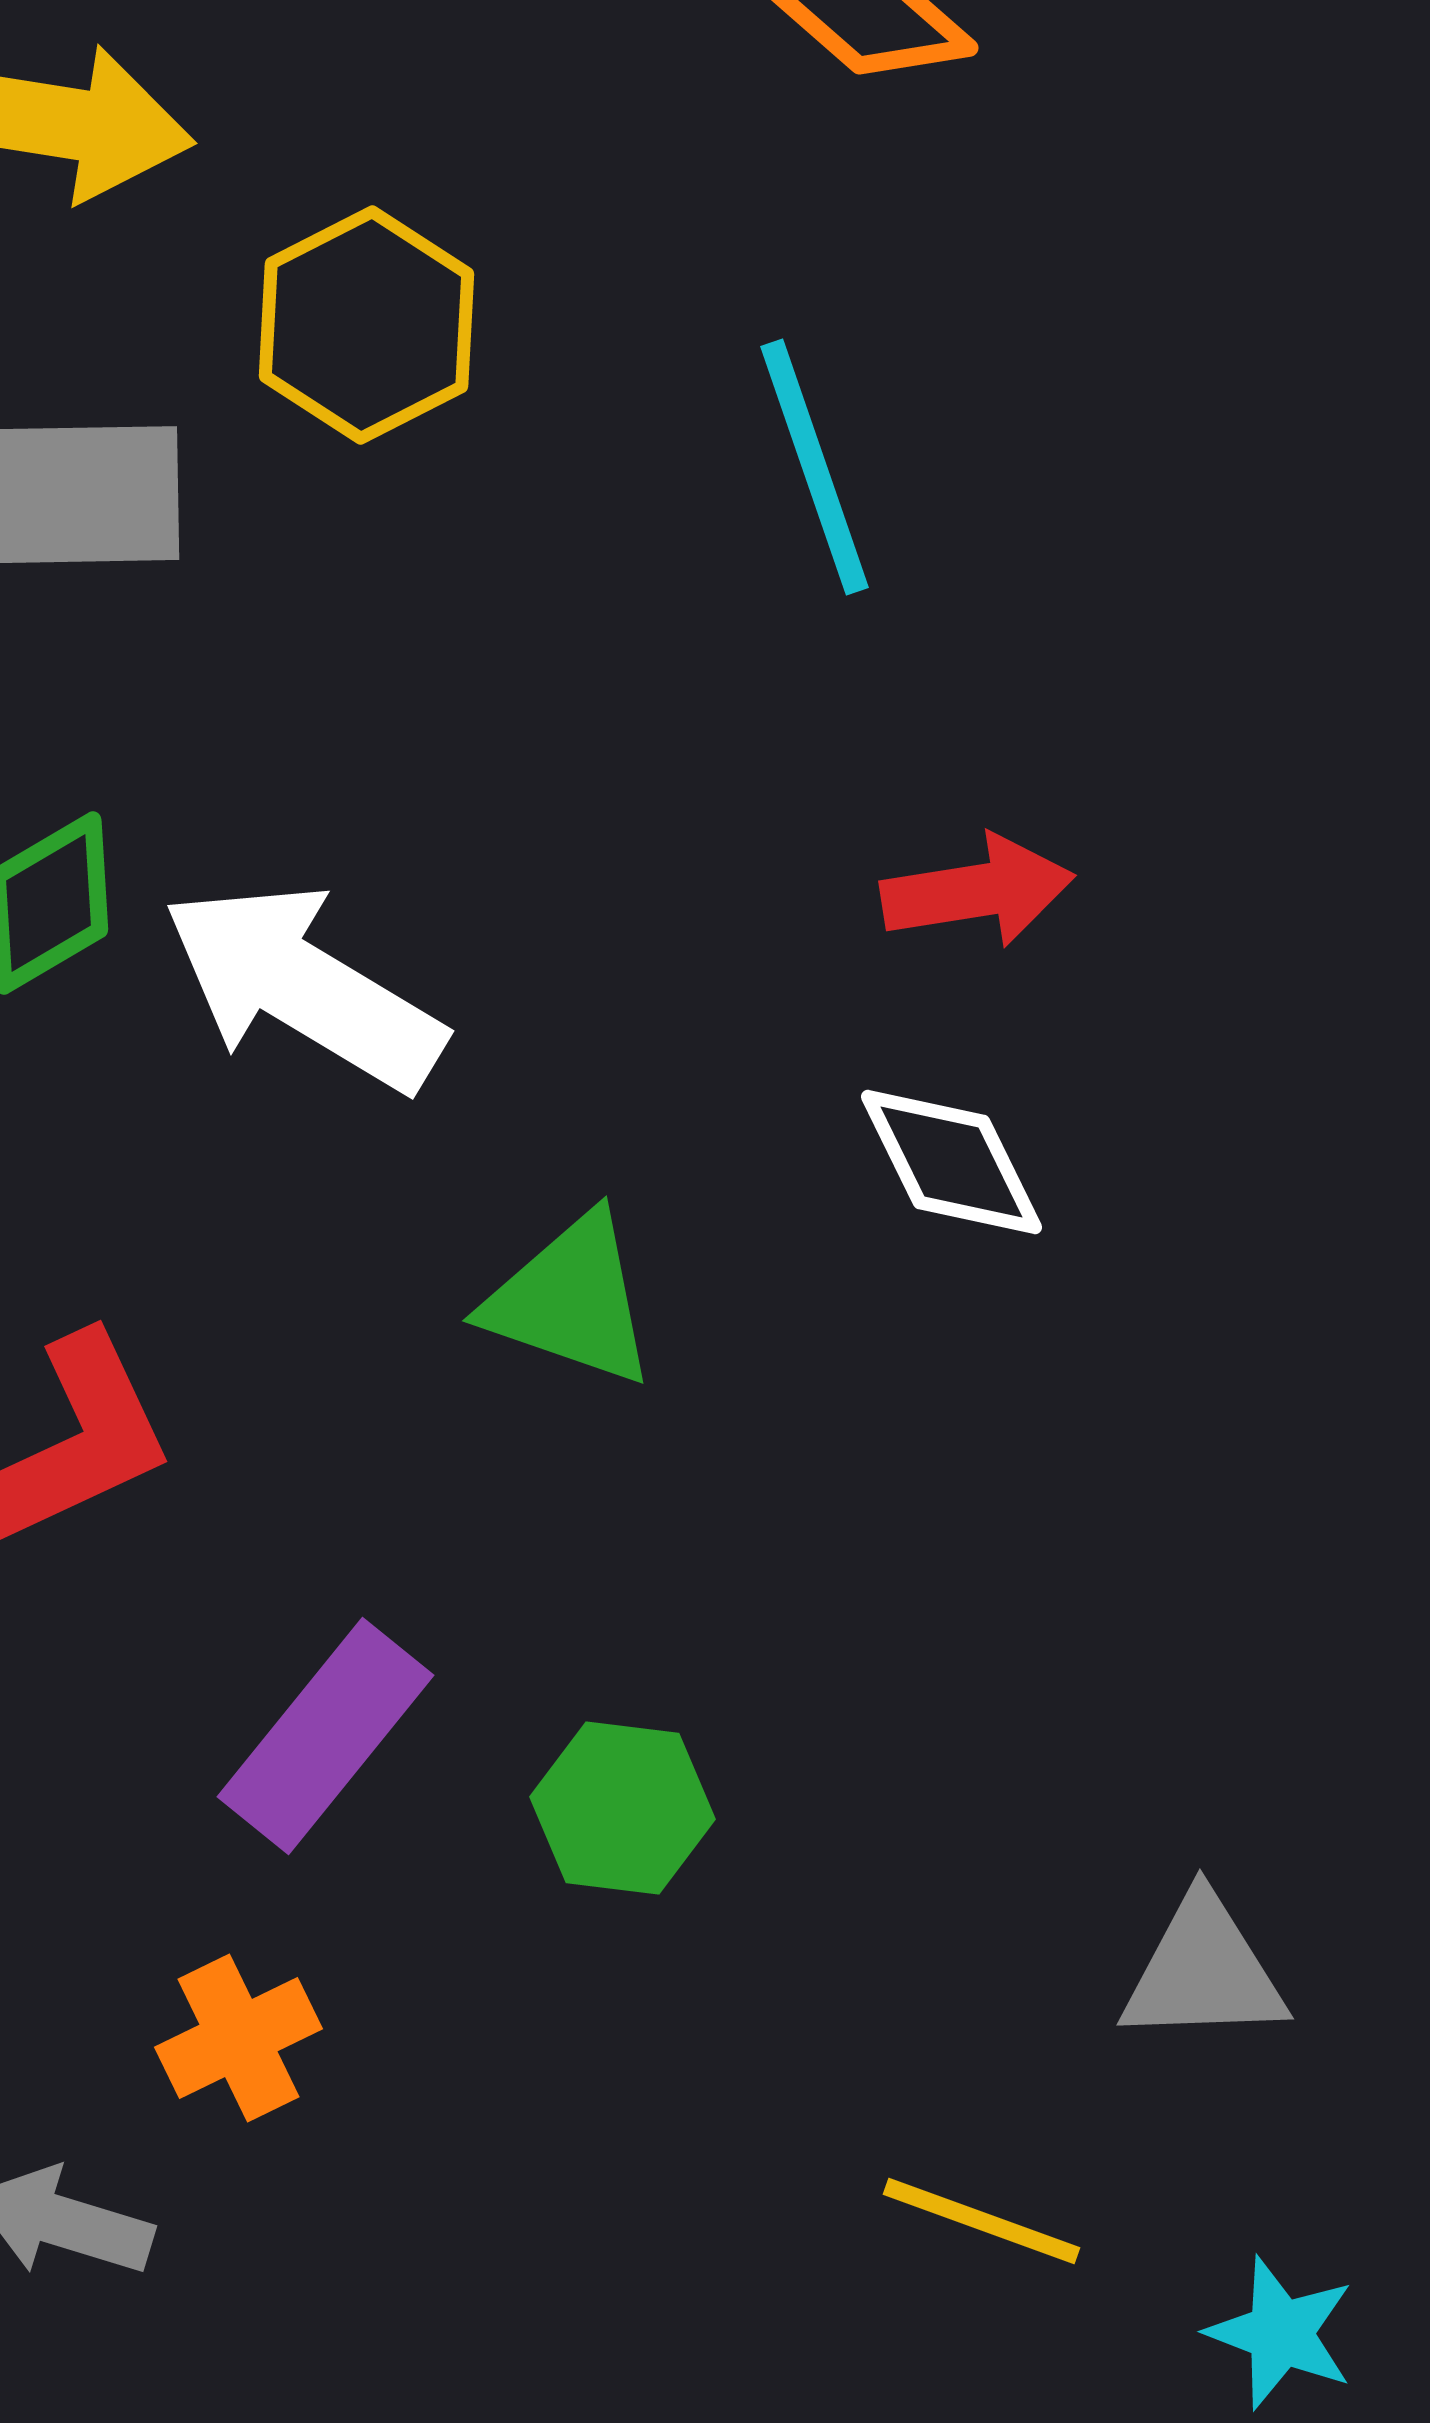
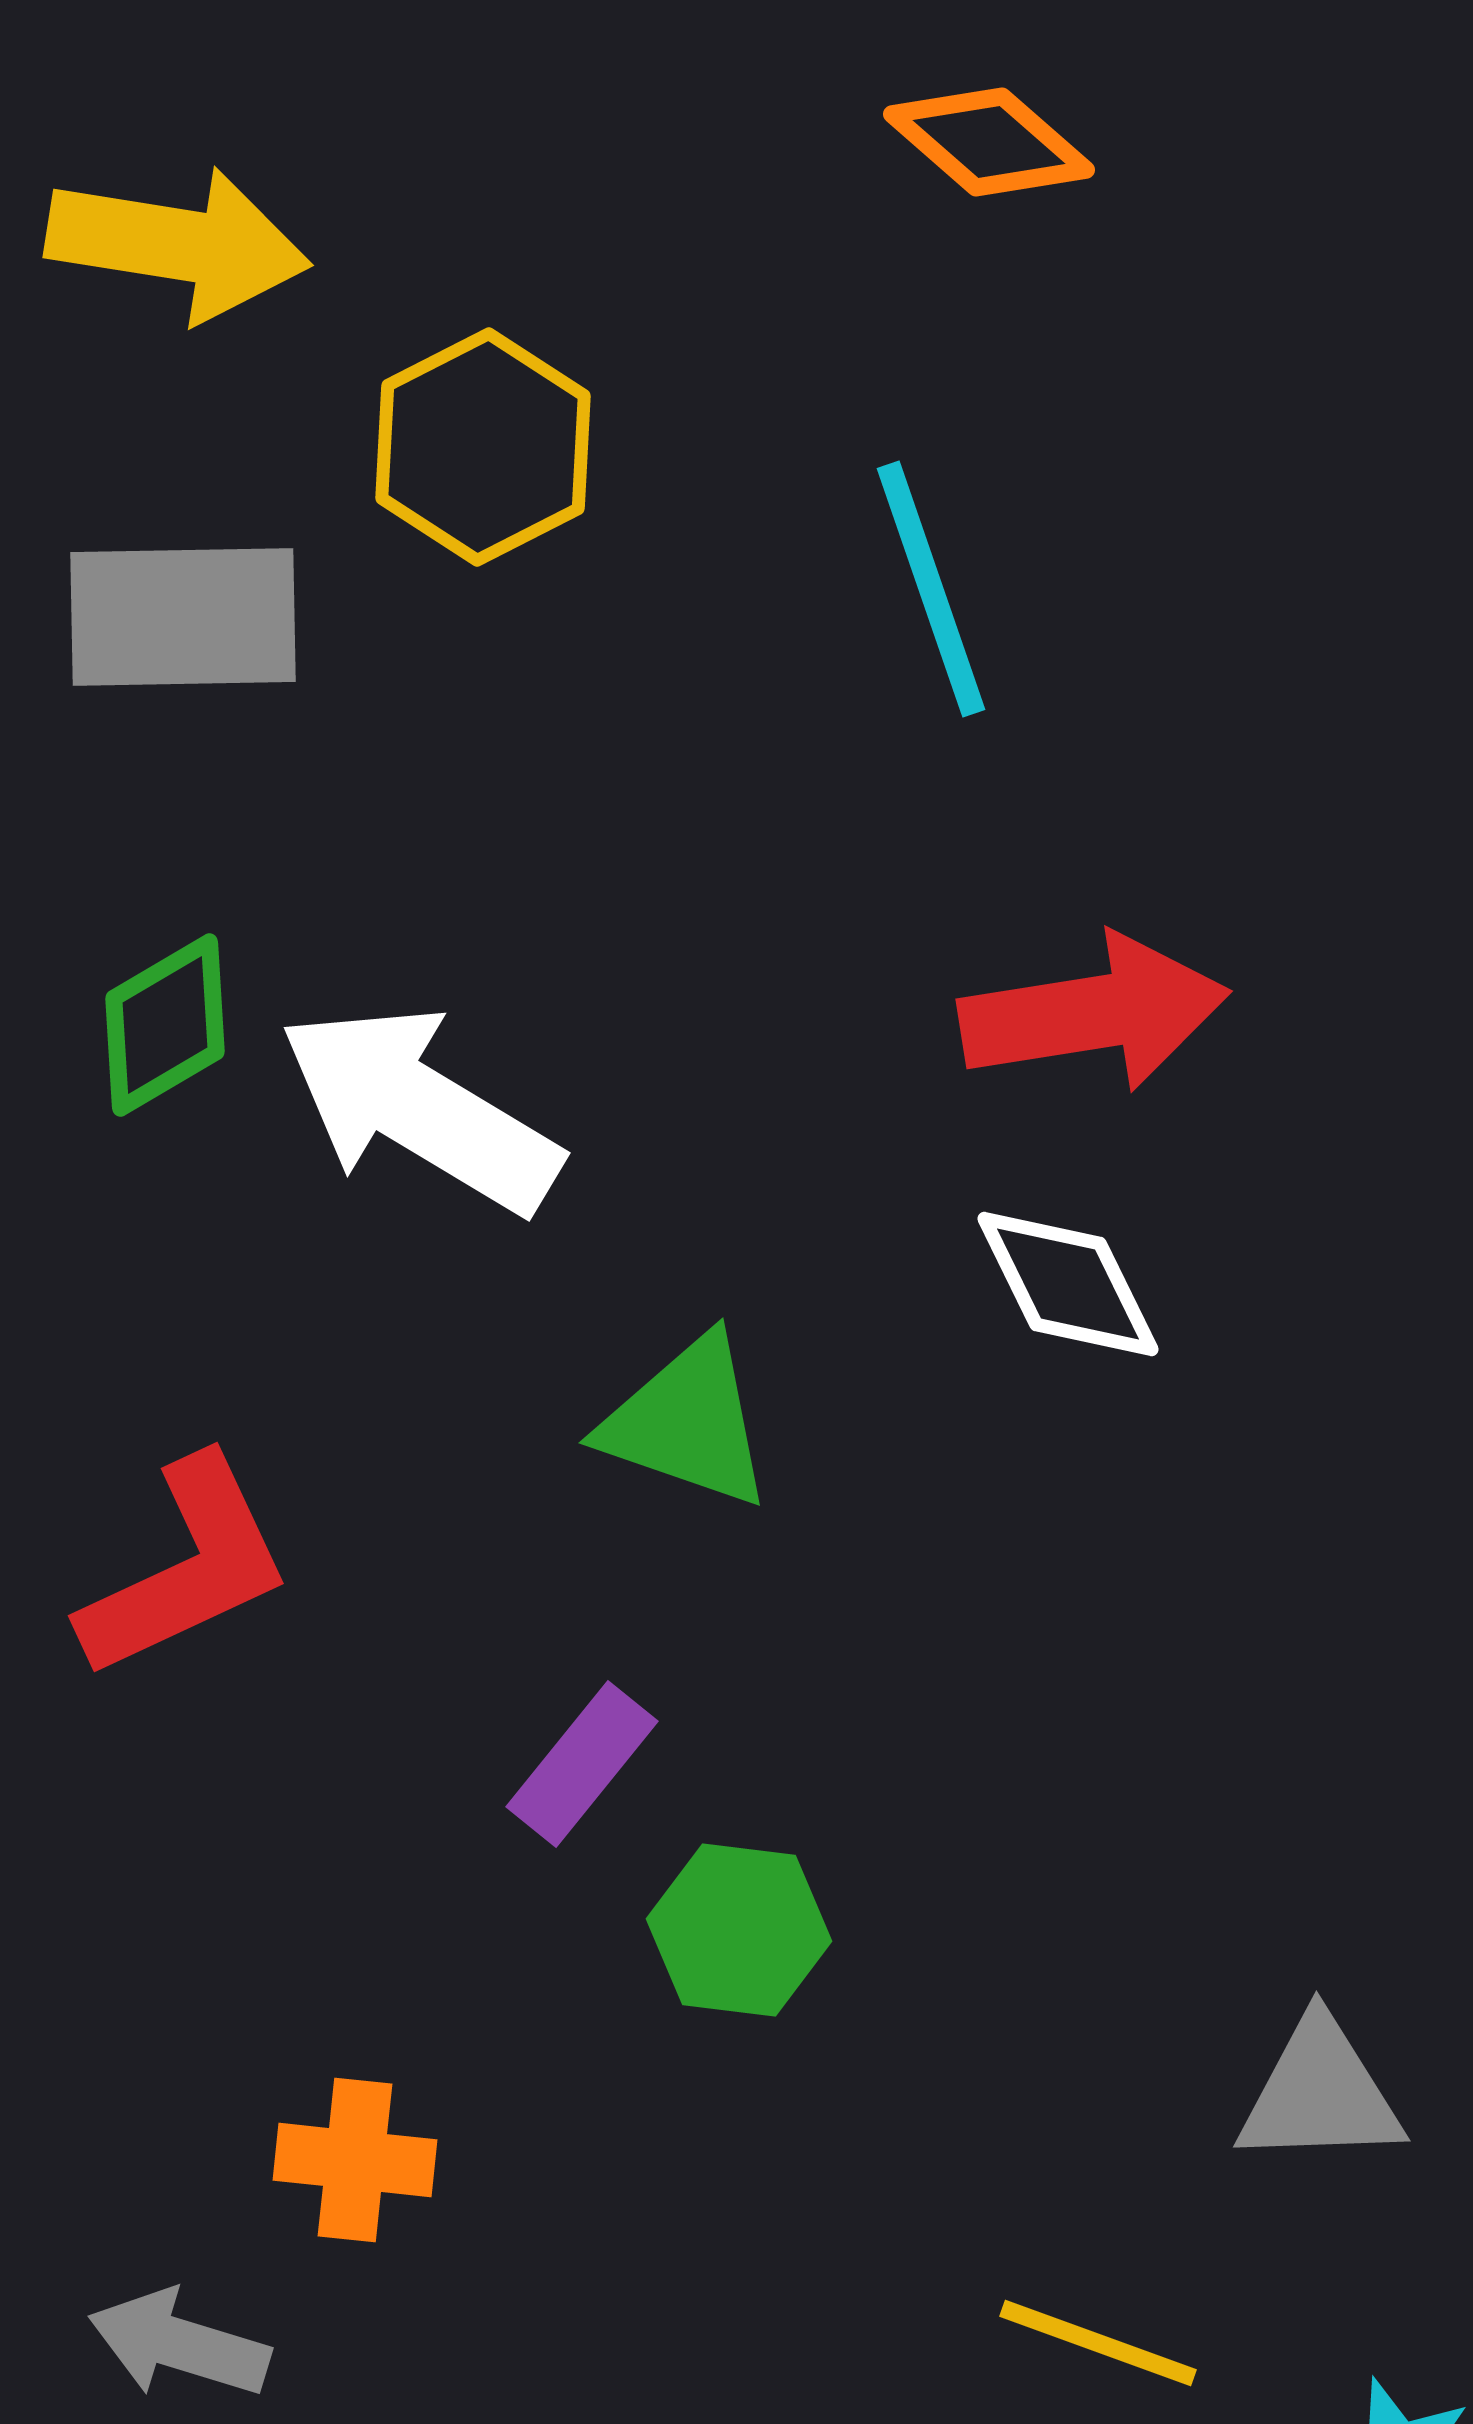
red arrow: (978, 891) -> (1094, 1013), size x1.4
purple rectangle: (326, 1736) -> (582, 1764), moved, size x0.7
orange cross: (239, 2038) -> (355, 2160), turned 32

